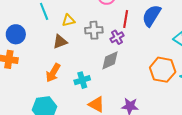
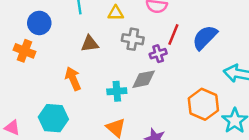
yellow triangle: (68, 20) -> (116, 13), moved
orange arrow: (53, 73) -> (73, 79), turned 114
cyan cross: (82, 80) -> (117, 91), moved

